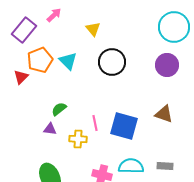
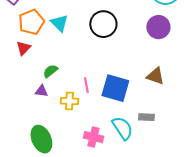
red triangle: (21, 77) -> (23, 48), moved
cyan semicircle: (131, 166) -> (122, 128), turned 55
gray rectangle: (165, 166) -> (146, 117), moved

